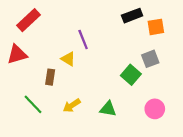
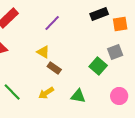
purple line: (83, 39) -> (52, 23), moved, turned 66
brown rectangle: (50, 77) -> (54, 68), moved, turned -64

